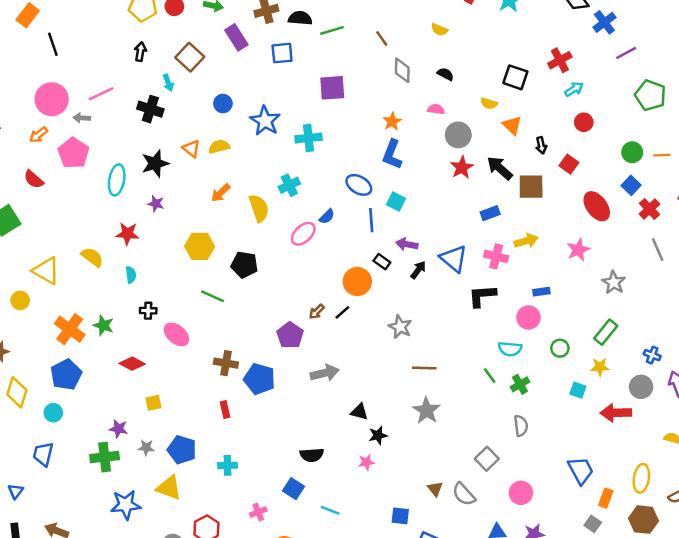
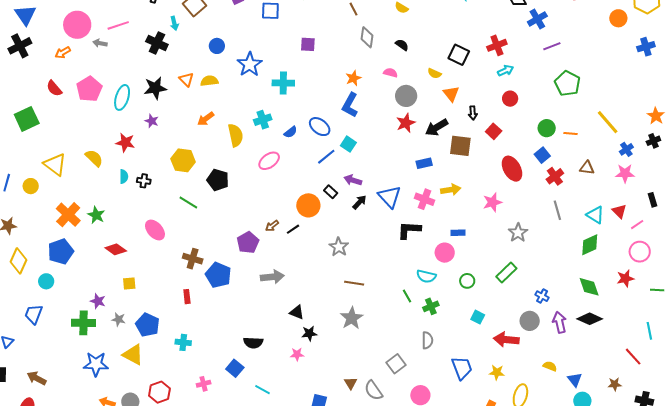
purple square: (332, 88) -> (308, 44), size x0.7
pink pentagon: (73, 153) -> (89, 89), moved
black arrow: (500, 168) -> (437, 127), turned -80
blue semicircle: (327, 217) -> (291, 132), moved
blue line: (371, 220) -> (326, 157), turned 48
black cross: (148, 311) -> (144, 181), moved
yellow star: (600, 367) -> (497, 372), moved
blue trapezoid: (581, 470) -> (462, 368), moved

